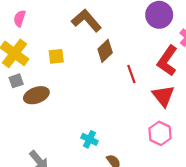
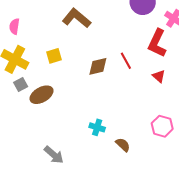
brown diamond: (105, 51) -> (98, 66), moved, turned 40
red triangle: (163, 96) -> (159, 76), size x0.6
pink hexagon: (160, 133) -> (162, 126), moved

